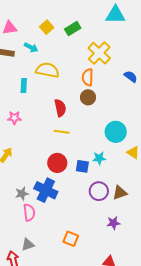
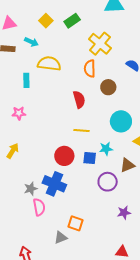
brown circle: (88, 97) -> (108, 87), moved
red semicircle: (60, 108) -> (79, 100), moved
yellow line: (62, 132) -> (81, 130), moved
brown triangle: (120, 193) -> (127, 165), moved
orange square: (71, 239) -> (76, 223), moved
gray triangle: (28, 245) -> (61, 238), moved

